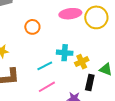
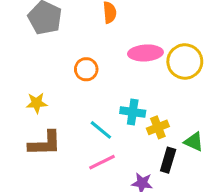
cyan line: (45, 66) -> (101, 130), turned 63

